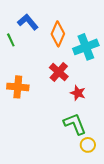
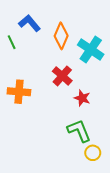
cyan cross: (86, 47) -> (91, 50), turned -35

